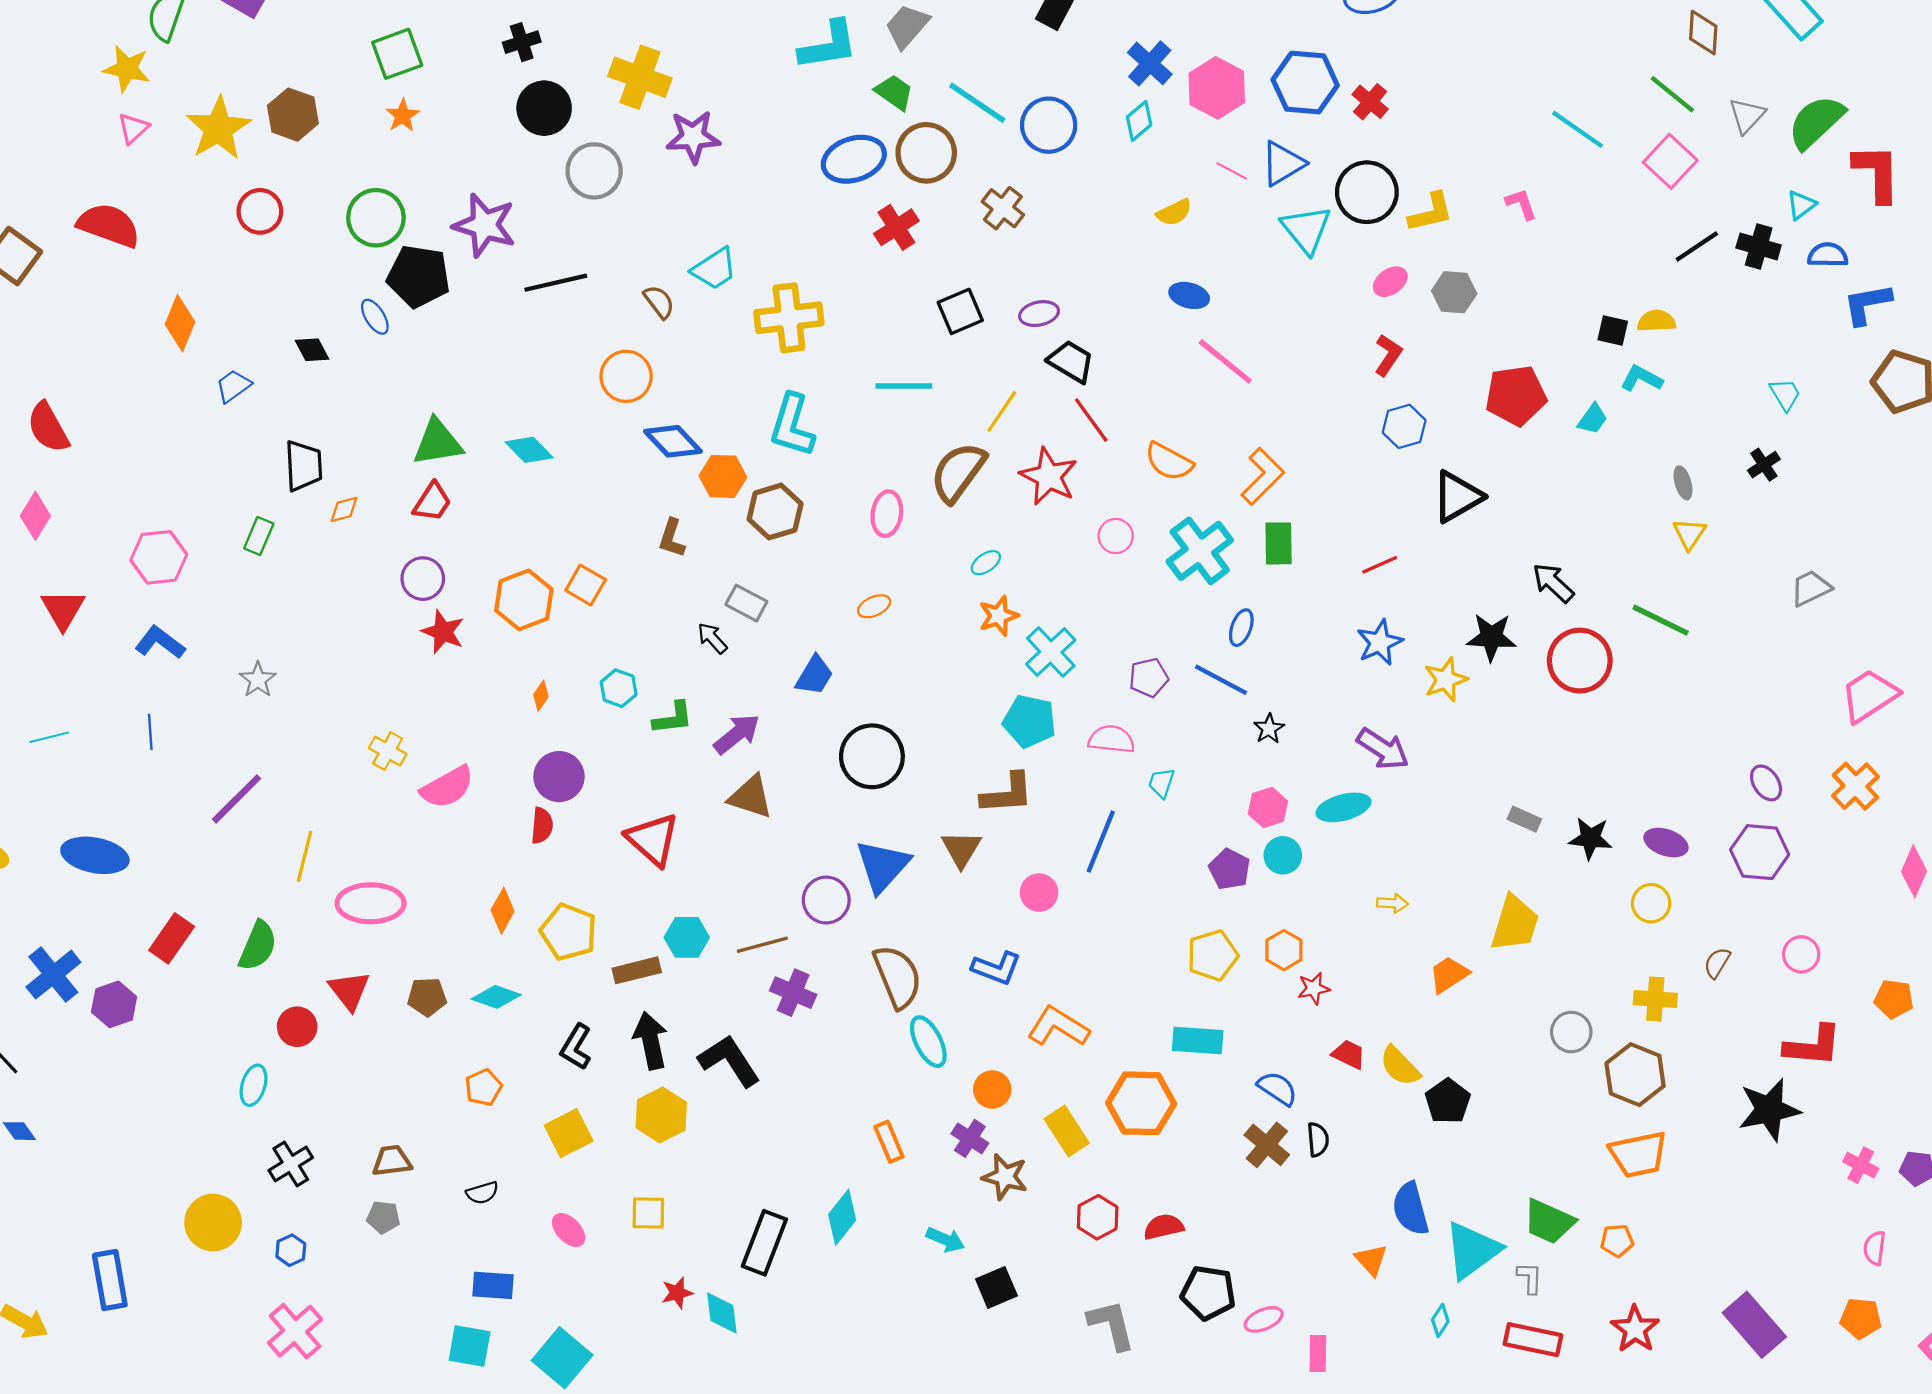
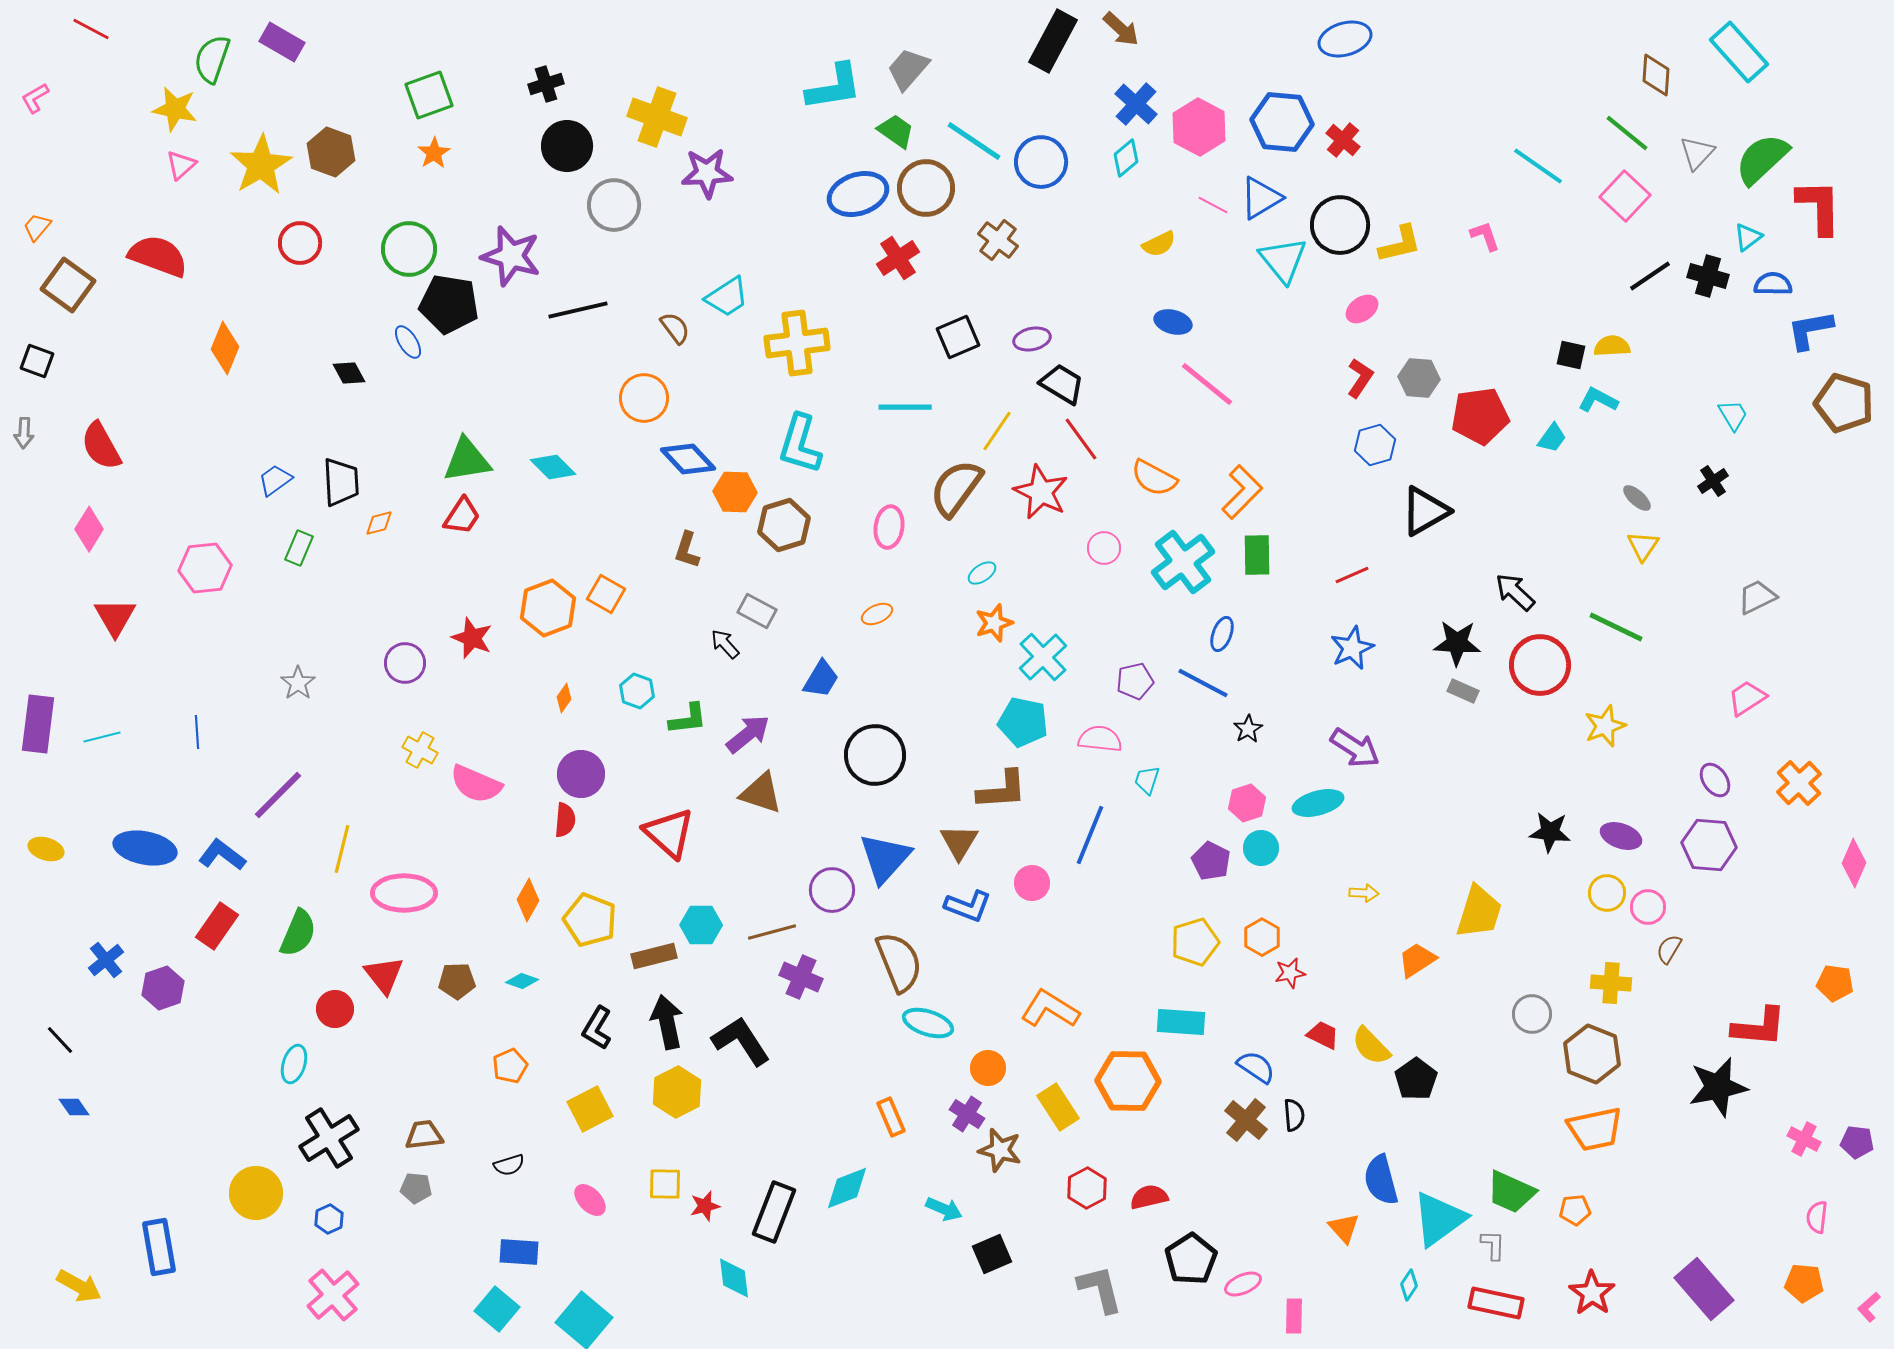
gray hexagon: (1454, 292) -> (1419, 378), moved
blue trapezoid: (233, 386) -> (275, 480), moved
gray ellipse: (1683, 483) -> (1637, 498), turned -32
purple circle: (423, 579) -> (405, 663), moved
blue L-shape: (160, 642) -> (222, 855), moved
yellow star: (1446, 680) -> (1605, 726), moved
pink trapezoid: (1869, 696) -> (1747, 698), moved, size x0.7
pink semicircle: (447, 787) -> (476, 784), turned 52
gray rectangle: (1524, 819) -> (1463, 691), moved
pink circle: (1801, 954) -> (1648, 907), moved
blue L-shape: (996, 968) -> (968, 906), moved
blue cross: (53, 975) -> (106, 960), size x0.7
cyan diamond: (496, 997) -> (522, 981), size x0.7
cyan ellipse: (928, 1042) -> (928, 1023), turned -45
black cross: (291, 1164) -> (329, 1138), size x1.4
cyan diamond: (842, 1217) -> (847, 1188), turned 30
red star: (677, 1293) -> (705, 1206), moved
black pentagon: (1208, 1293) -> (1191, 1259), turned 30
cyan square: (470, 1346) -> (497, 1309), turned 30

